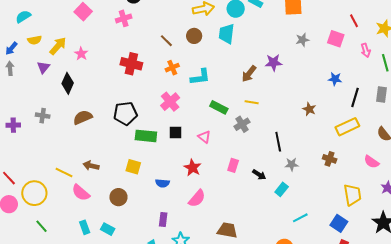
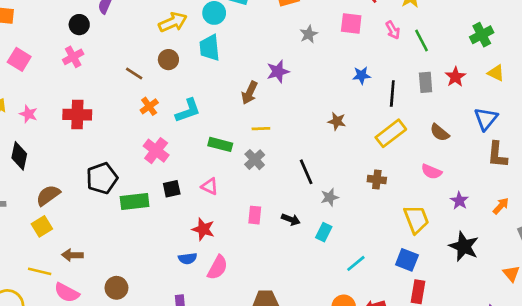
red cross: (131, 64) -> (77, 115), moved
yellow square: (133, 167) -> (42, 226), moved, turned -35
blue semicircle: (162, 183) -> (188, 258), moved

